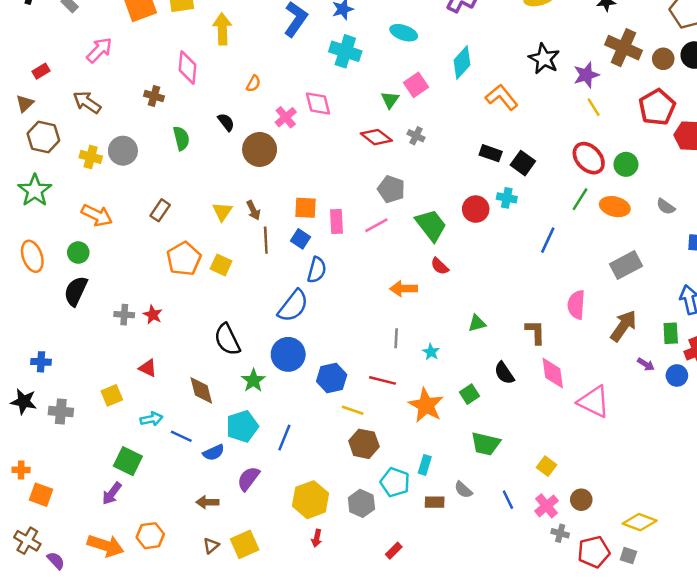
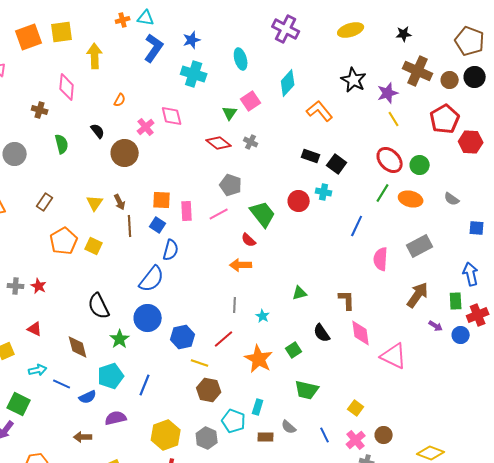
cyan ellipse: (404, 33) -> (241, 59), turned 55
red semicircle: (440, 266) -> (249, 240), moved
pink semicircle: (576, 305) -> (381, 259), moved
red line: (383, 380) -> (224, 339), turned -55
purple semicircle: (248, 479) -> (116, 418), turned 40

